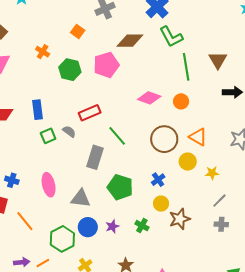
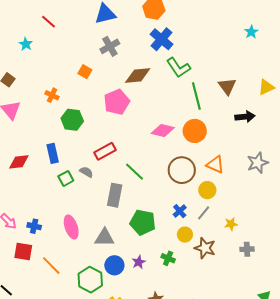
green hexagon: (70, 70) -> (72, 120), moved
orange circle: (181, 101) -> (195, 131), size x1.5
yellow star: (212, 173) -> (231, 224), moved
gray line: (219, 201) -> (204, 213), moved
brown star: (180, 219) -> (205, 248), turned -30

